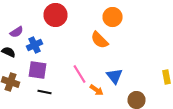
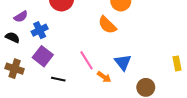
purple square: (38, 70) -> (43, 56), turned 30
black line: (44, 92) -> (58, 79), moved

